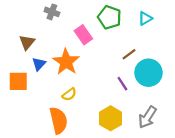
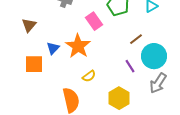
brown triangle: (27, 42) -> (29, 25), moved
yellow semicircle: (69, 94) -> (89, 76), moved
gray arrow: (147, 117) -> (158, 83), moved

